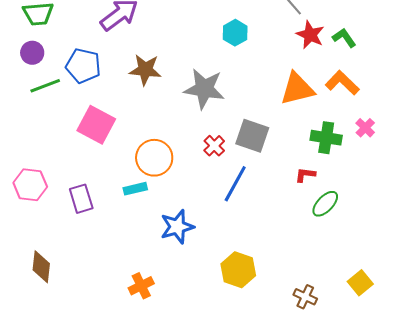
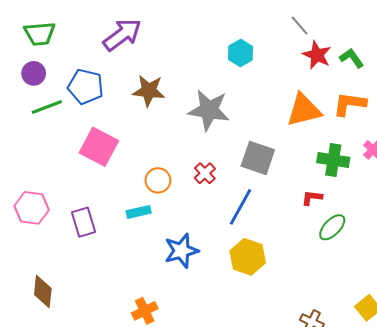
orange L-shape: (342, 83) -> (350, 104), turned -36
red cross: (214, 146) -> (205, 173), moved
orange circle: (154, 158) -> (158, 180), size x0.7
yellow hexagon: (238, 270) -> (248, 257), moved

